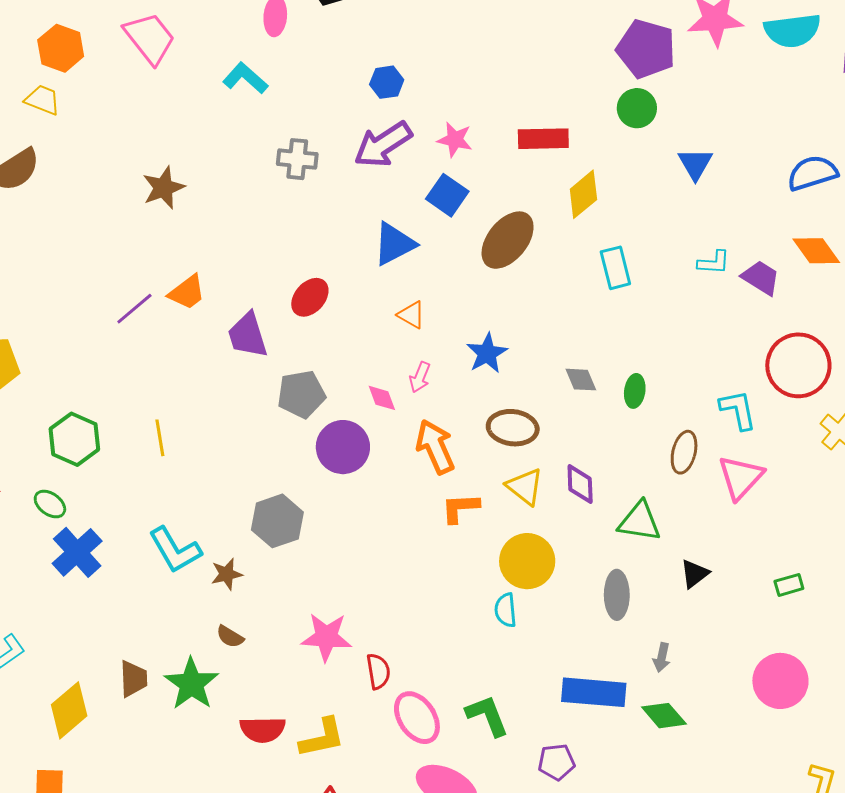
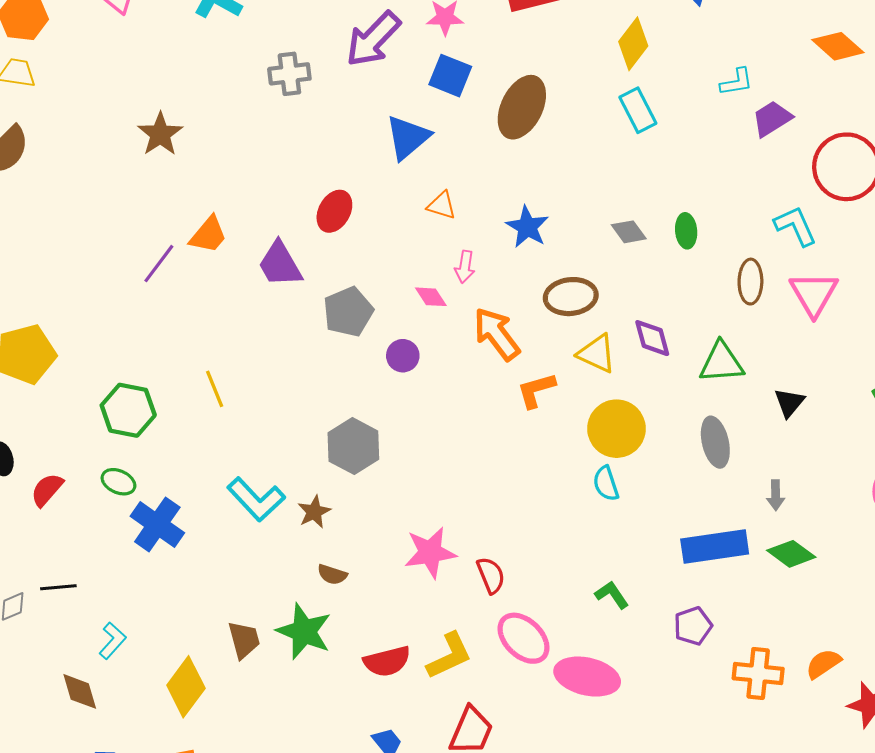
yellow diamond: (583, 194) -> (633, 44), moved
purple trapezoid: (761, 278) -> (772, 119), moved, turned -51
purple circle: (343, 447) -> (403, 356), size x0.6
green L-shape: (487, 716) -> (612, 595), size x0.7
pink ellipse: (417, 718) -> (523, 638), moved

